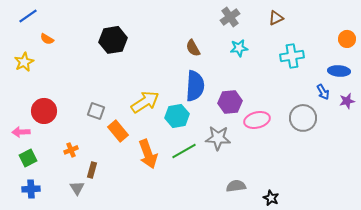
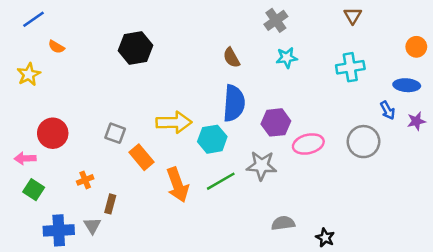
brown triangle: (276, 18) -> (353, 16), moved, turned -35
yellow arrow: (145, 102) -> (174, 122), turned 32
green square: (28, 158) -> (34, 190), turned -30
blue cross: (31, 189) -> (59, 230), moved, size x1.4

